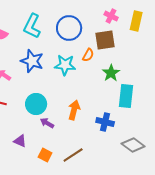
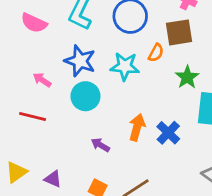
cyan circle: (36, 104) -> (85, 96), moved
blue cross: (105, 122) -> (168, 133), moved, turned 30
purple triangle: (20, 141) -> (53, 179), moved

